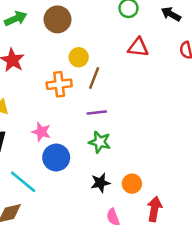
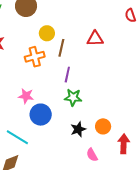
red triangle: (138, 47) -> (95, 39), moved
purple line: (97, 113) -> (67, 75), turned -63

